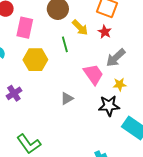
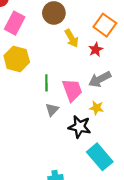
green line: (65, 44) -> (46, 83), moved
gray triangle: (67, 98) -> (52, 110), moved, turned -32

